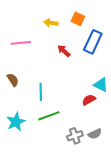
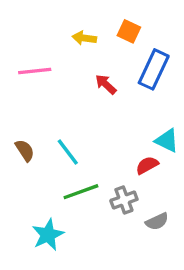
brown semicircle: (13, 80) -> (25, 150), moved
cyan line: (41, 92) -> (68, 152), turned -36
cyan star: (16, 122) -> (48, 235), moved
gray cross: (75, 136) -> (124, 200), moved

